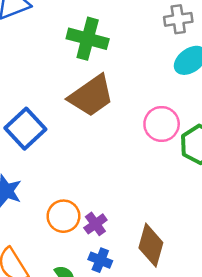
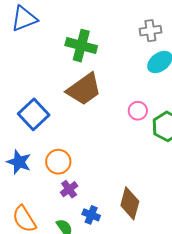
pink circle: (162, 124) -> (138, 111), size x0.7
orange circle: (63, 216) -> (58, 162), moved
purple cross: (95, 224) -> (69, 189), moved

